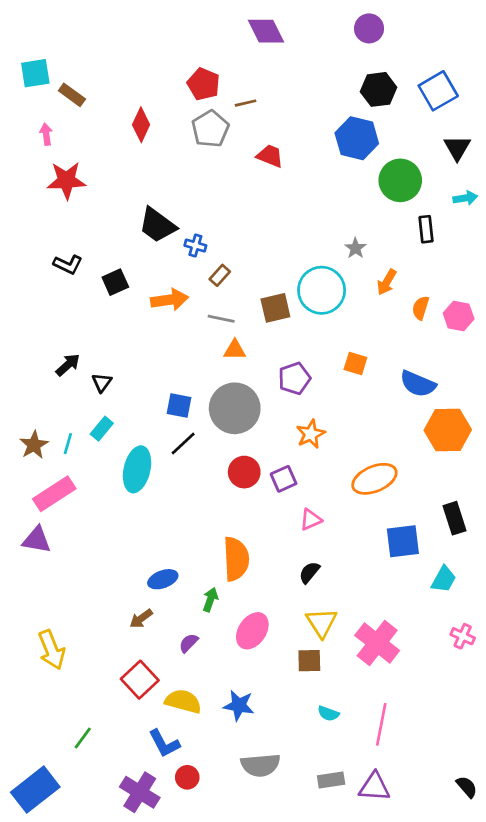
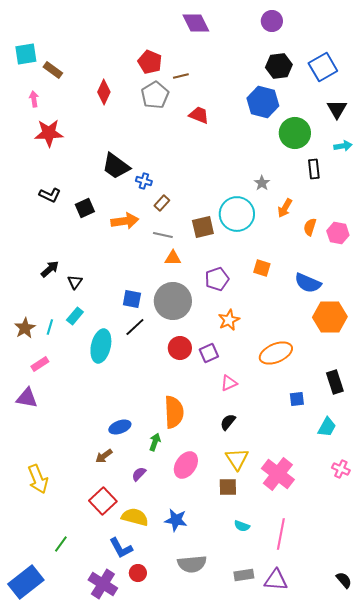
pink rectangle: (54, 494) -> (40, 364), size x0.6
blue square: (403, 541) -> (297, 399), size x0.6

